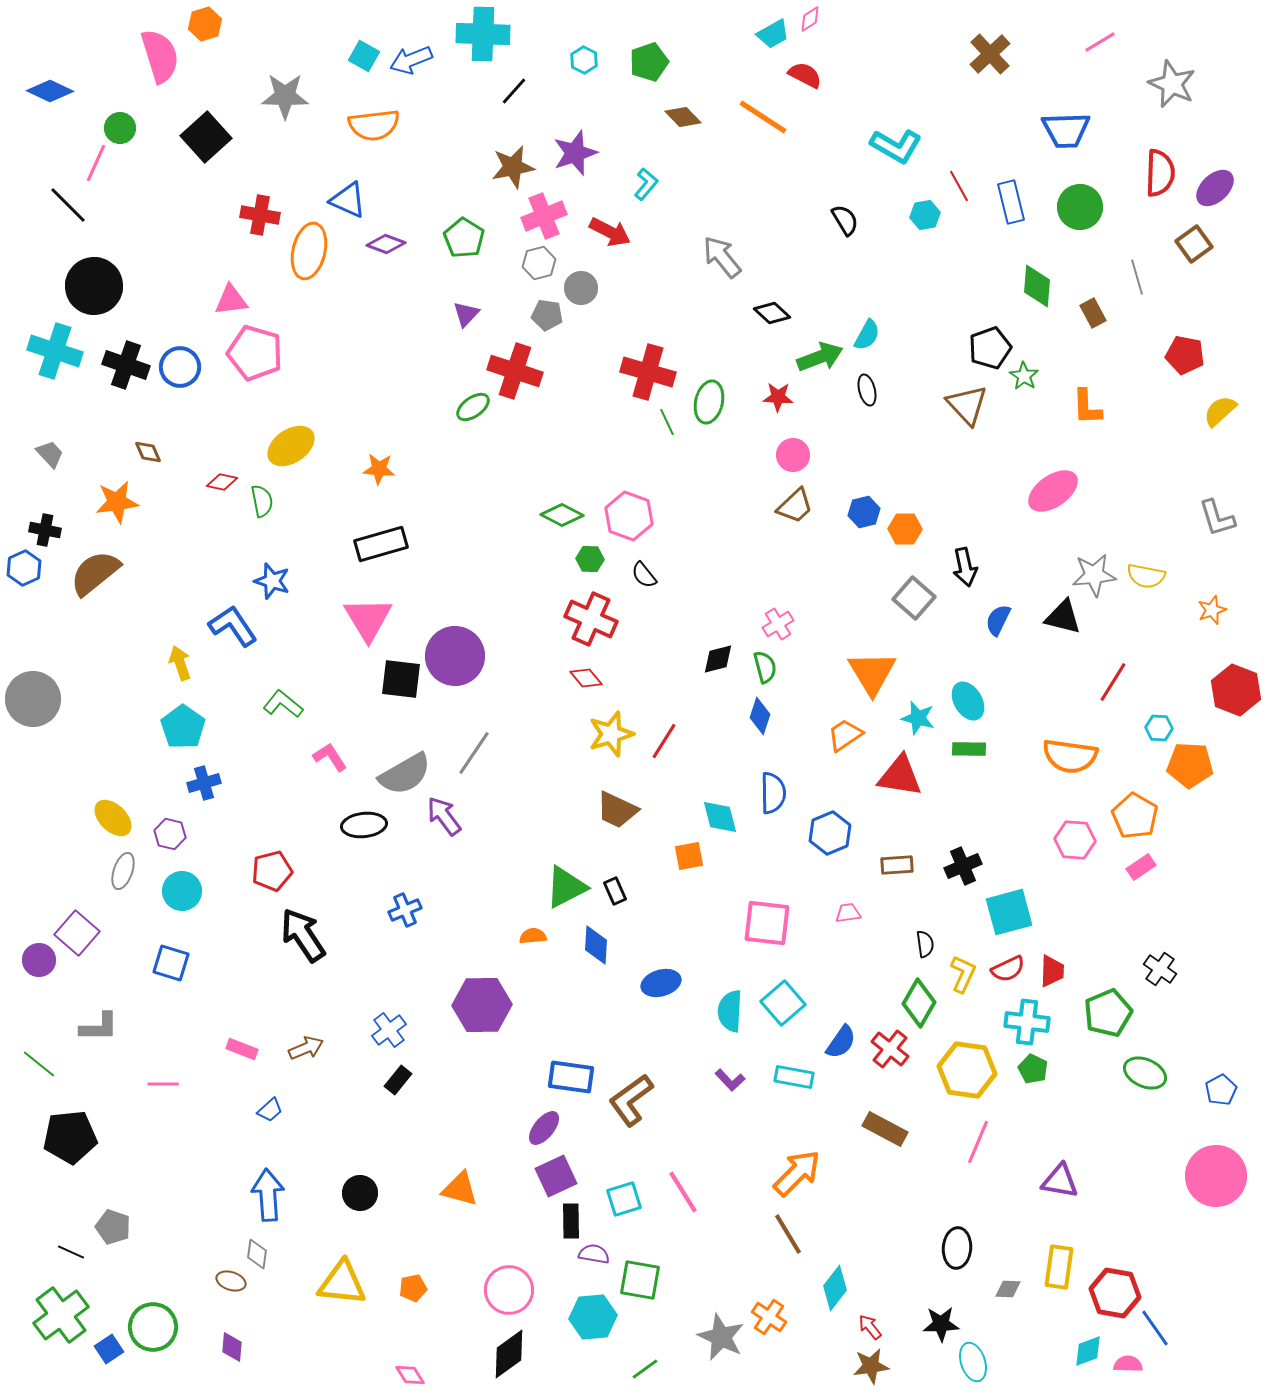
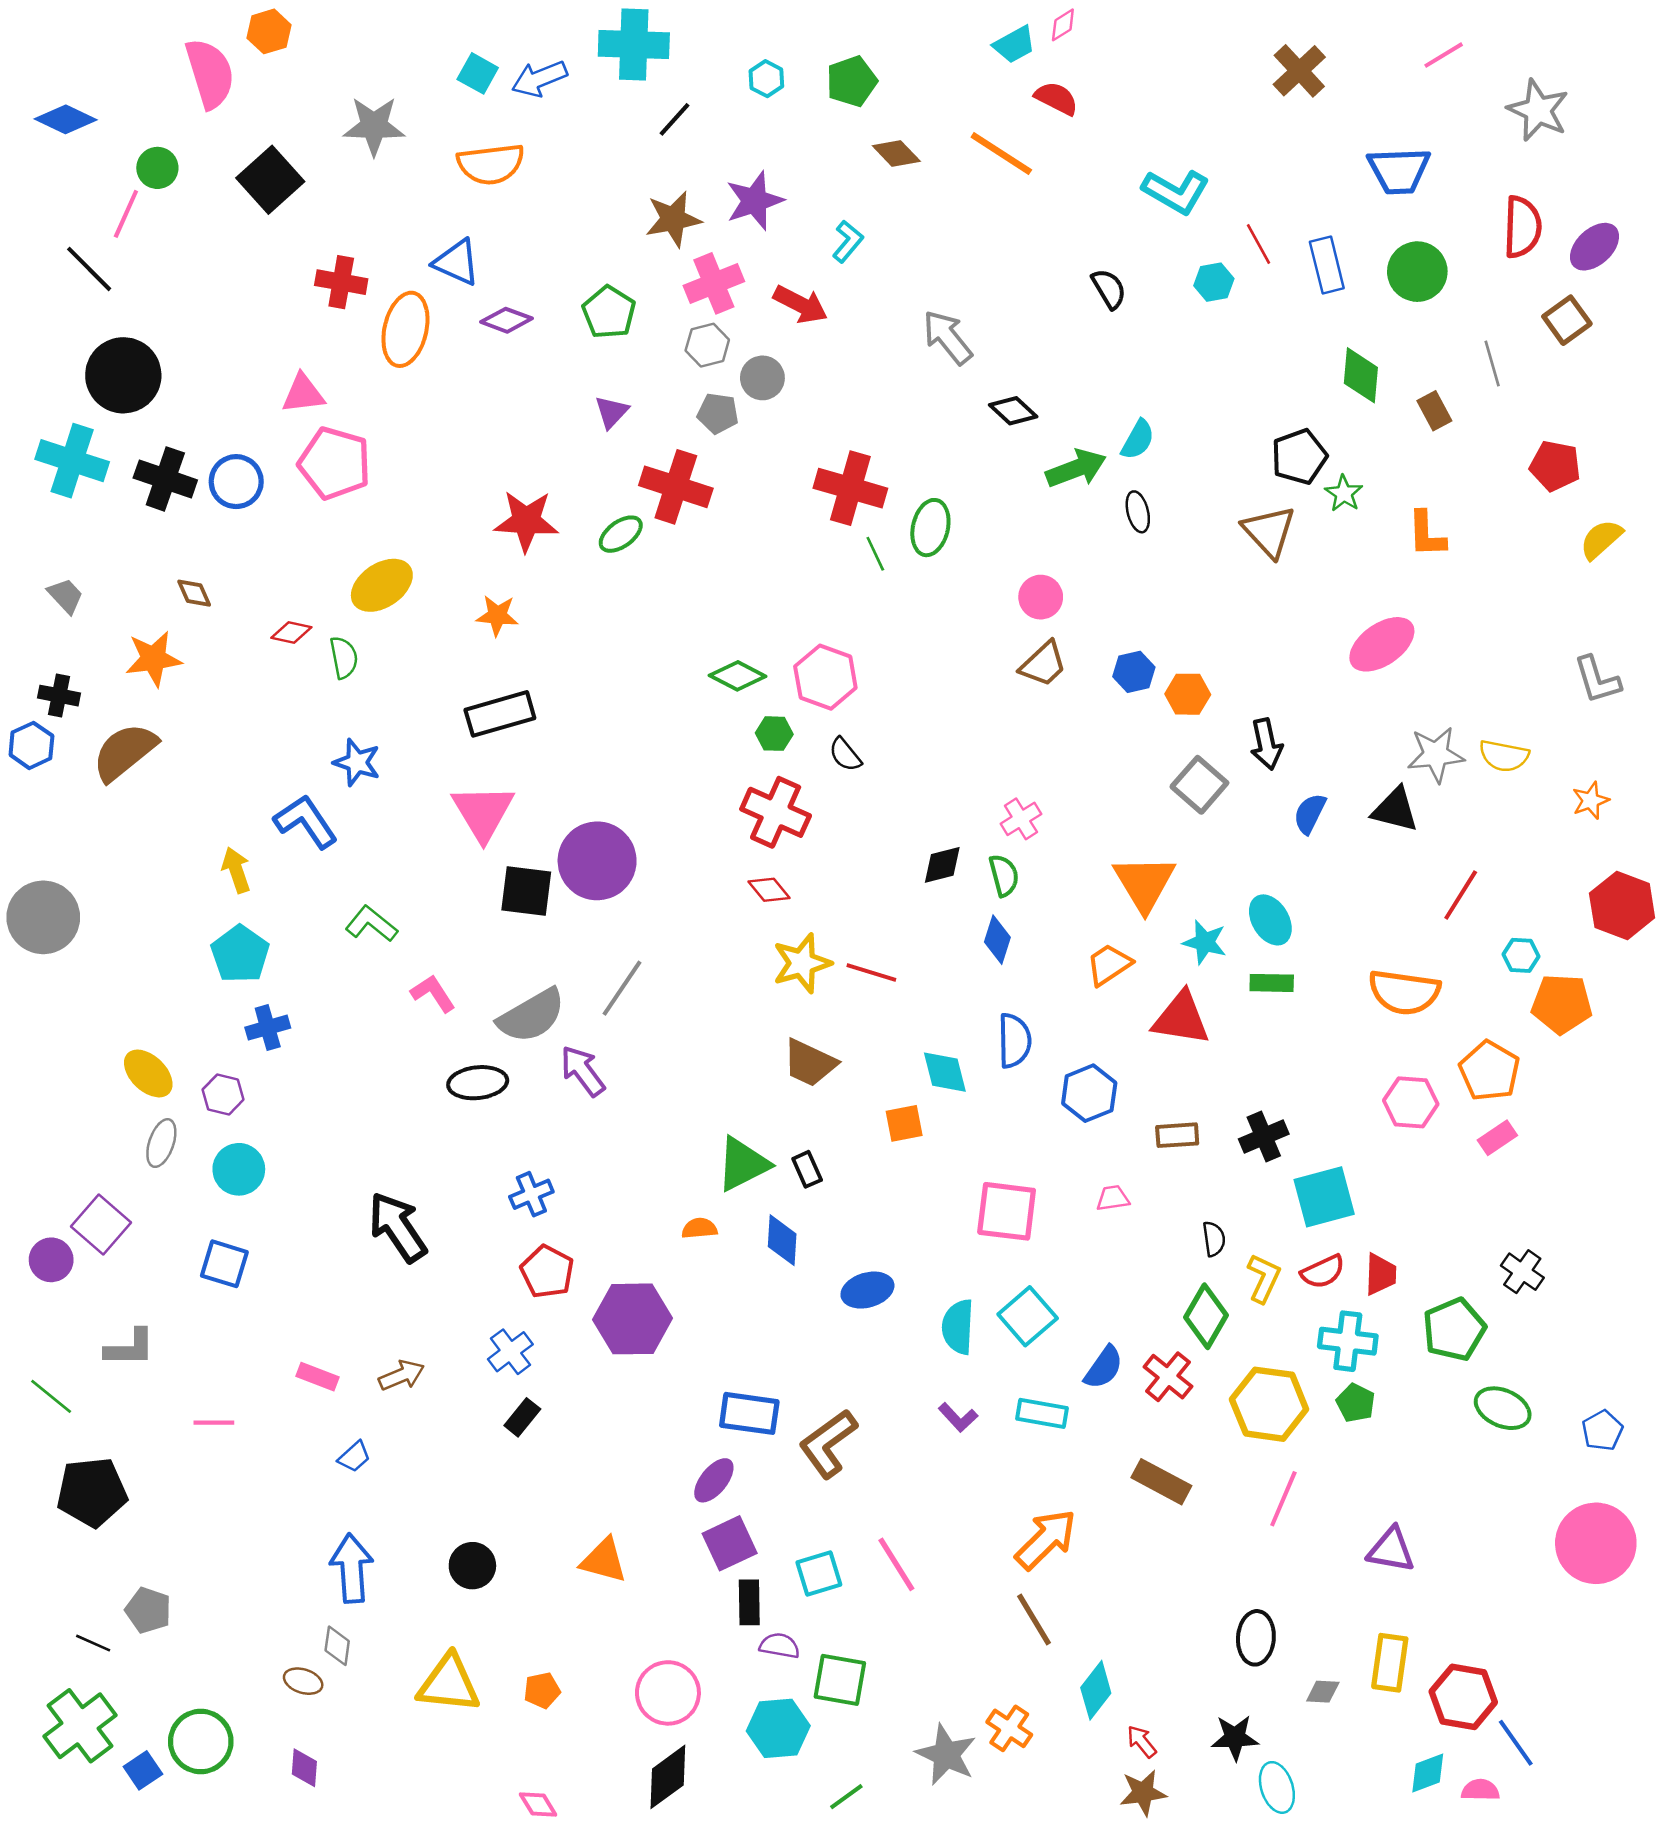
red star: (778, 397) -> (526, 521), moved, size x1.6
red line: (664, 741) -> (871, 972), turned 75
red pentagon: (272, 871) -> (547, 1272), moved, turned -30

